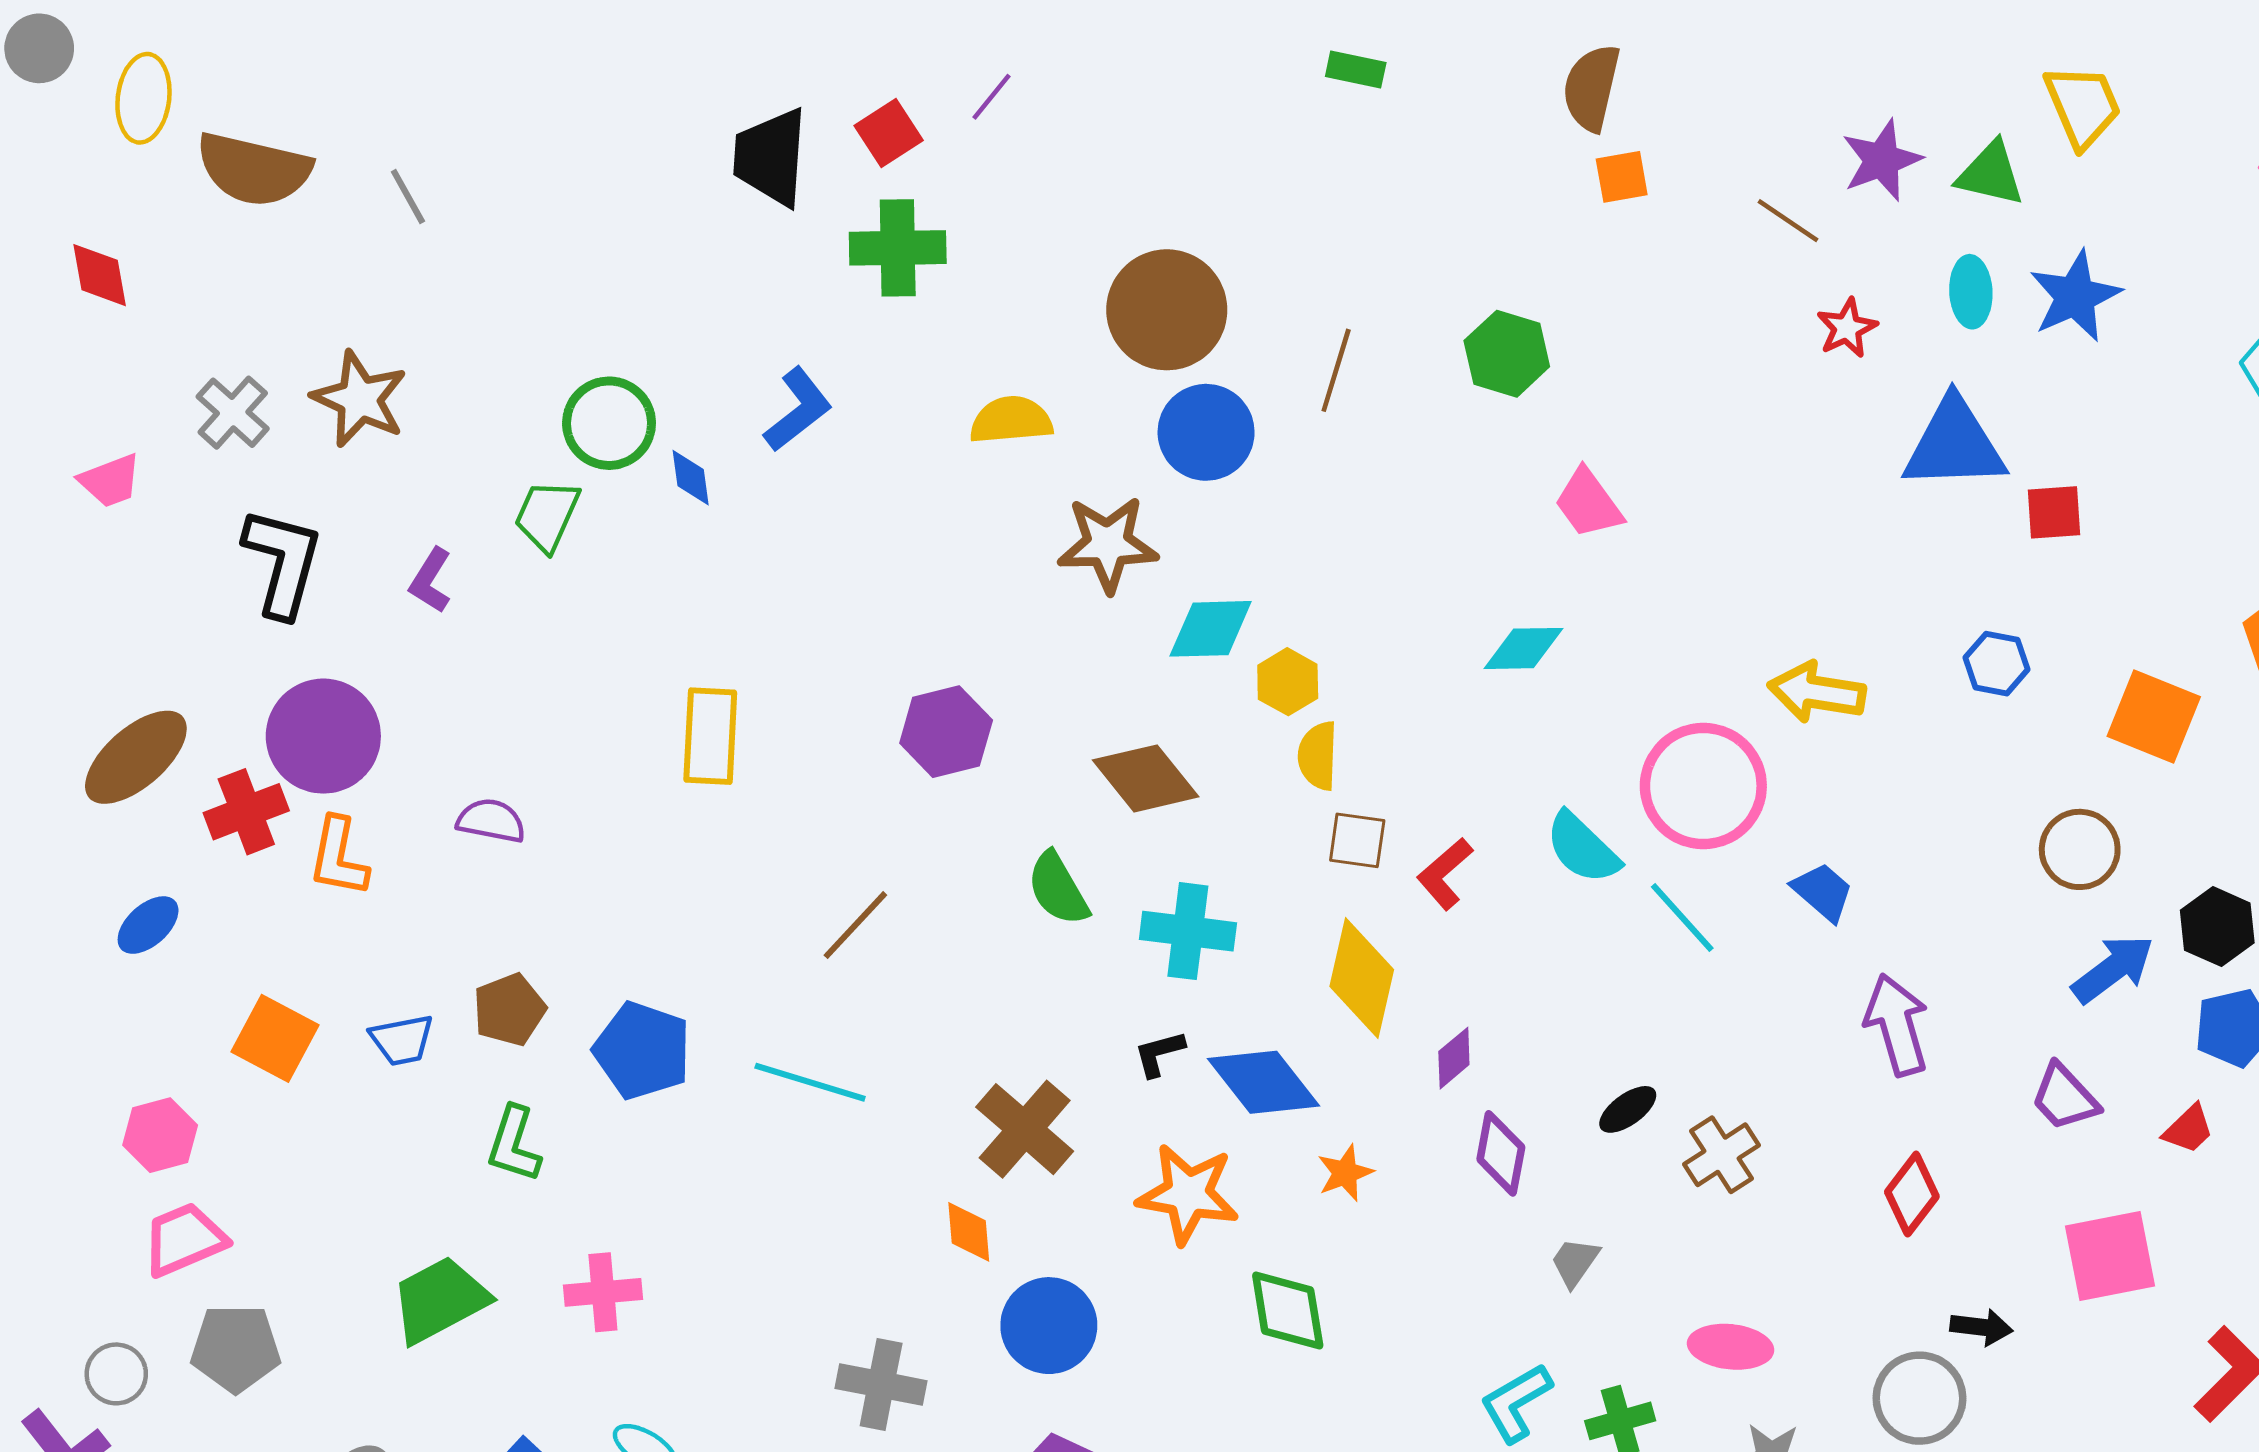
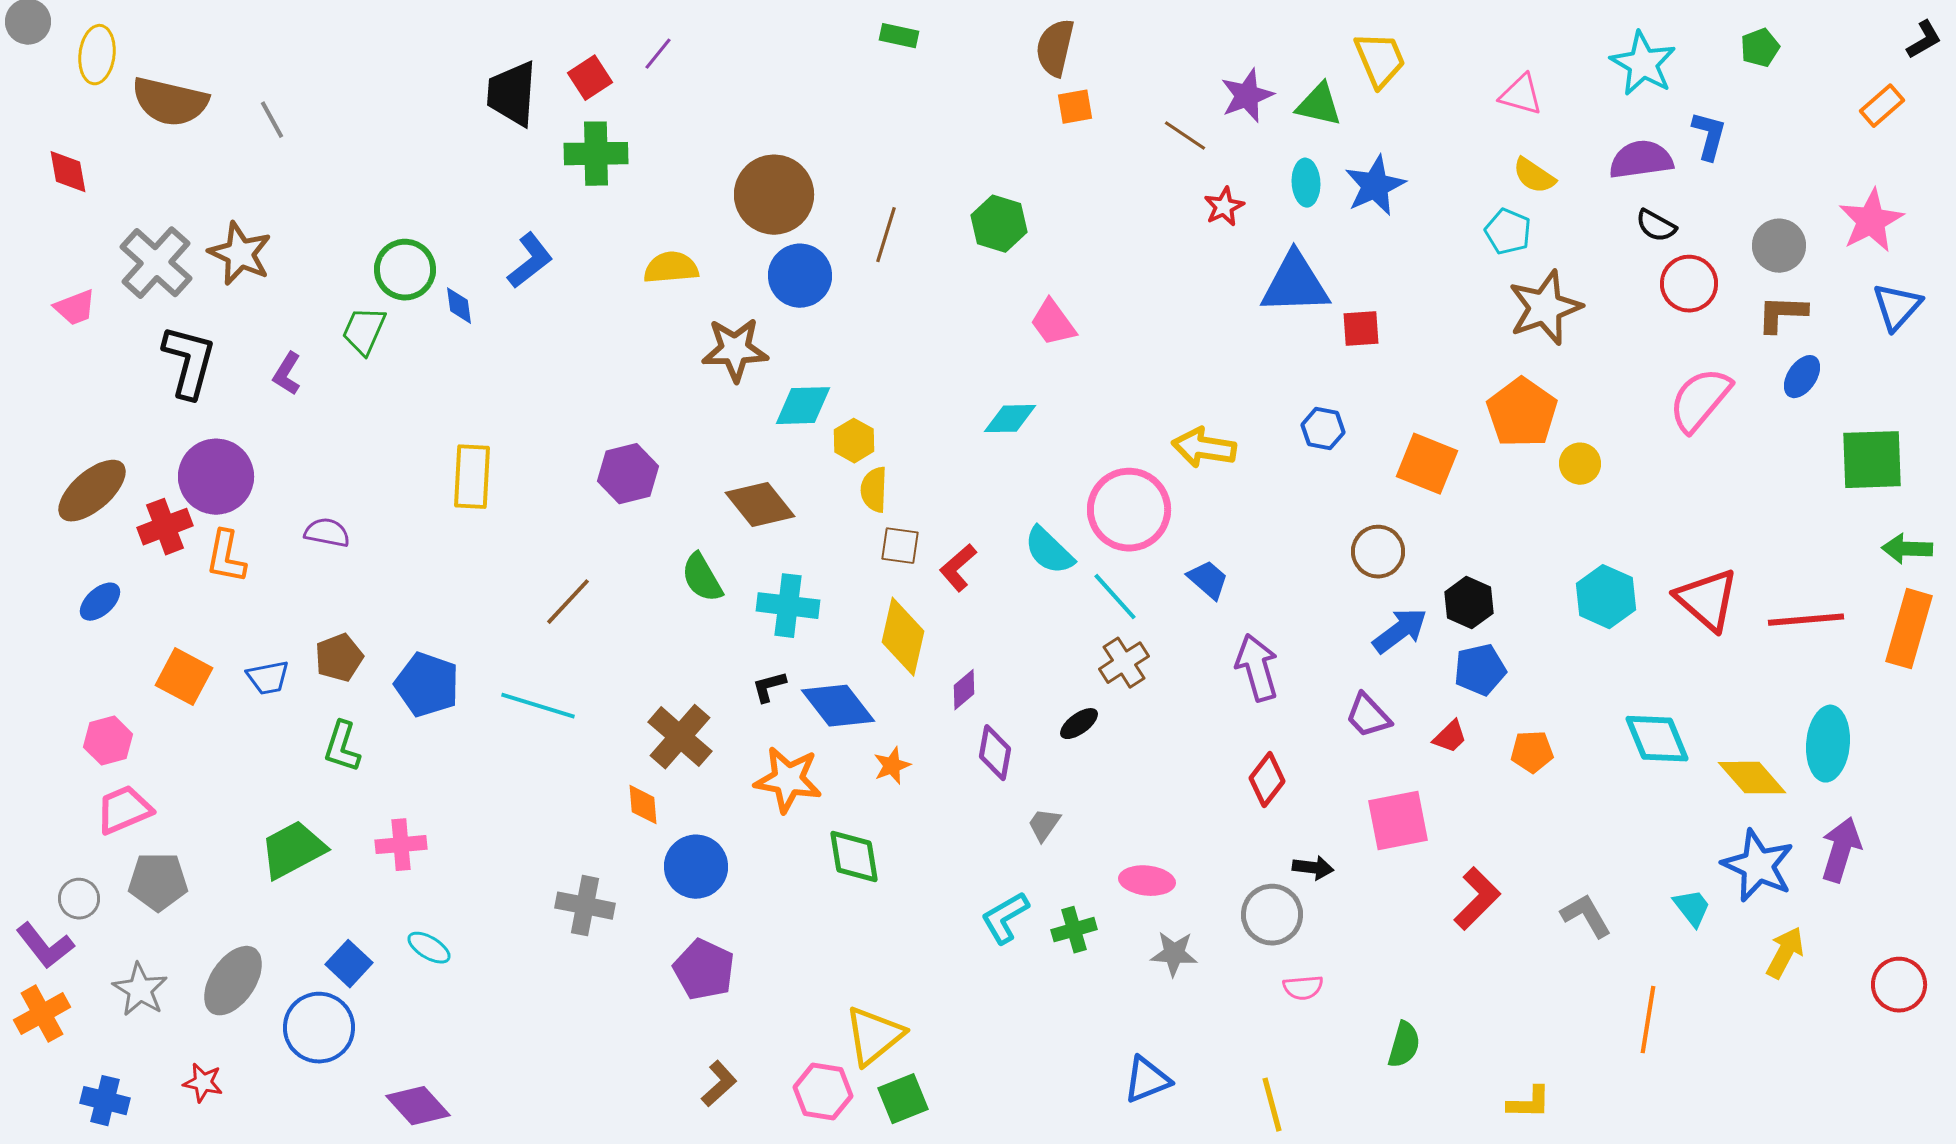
gray cross: (233, 413) -> (156, 263), size x1.5
brown cross: (1721, 1155) -> (1124, 663), moved

